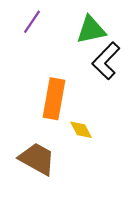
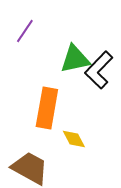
green triangle: (91, 30) -> (75, 59), moved

